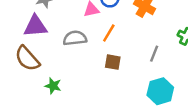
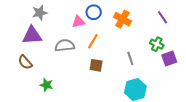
gray line: (154, 54) -> (130, 58), turned -40
brown semicircle: (27, 59) -> (25, 62), size x0.7

